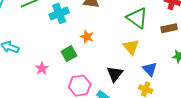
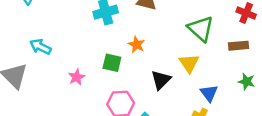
green square: (69, 54) -> (112, 63), turned 35
black triangle: (115, 74) -> (161, 80), moved

